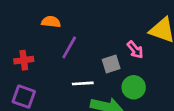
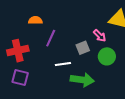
red cross: (24, 60) -> (18, 51), size x1.5
green circle: (134, 87) -> (107, 56), moved

